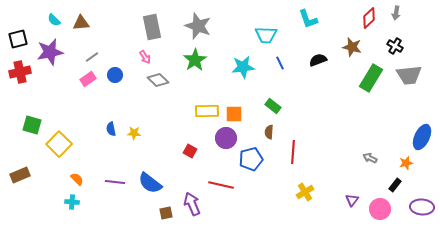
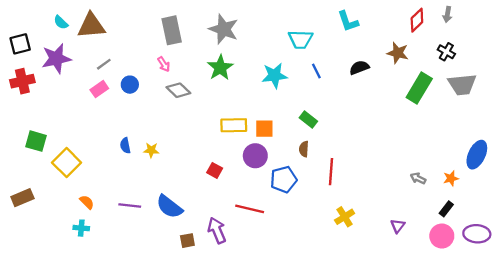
brown triangle: (81, 23) -> (91, 26), size x1.5
orange star: (406, 163) -> (451, 178), moved
pink circle: (380, 209) -> (442, 236), moved

